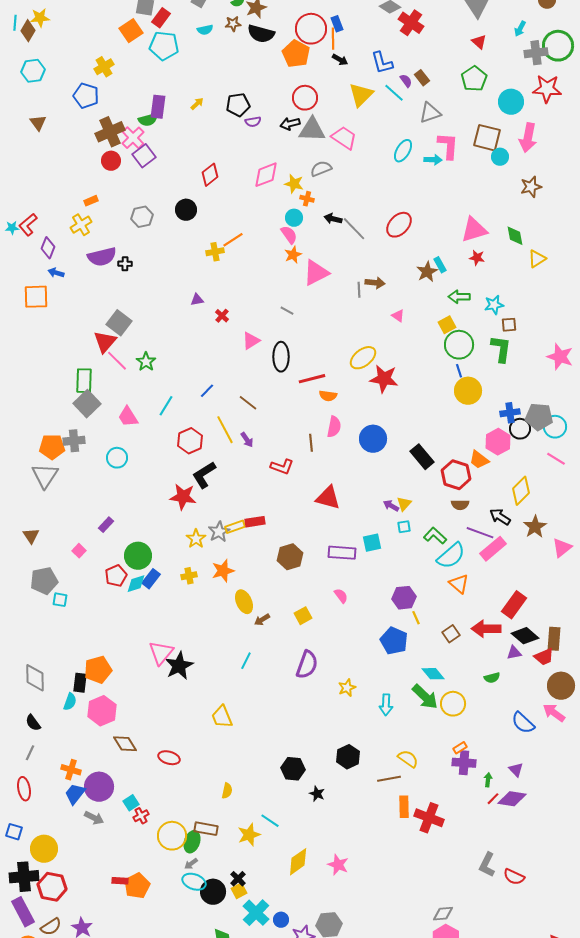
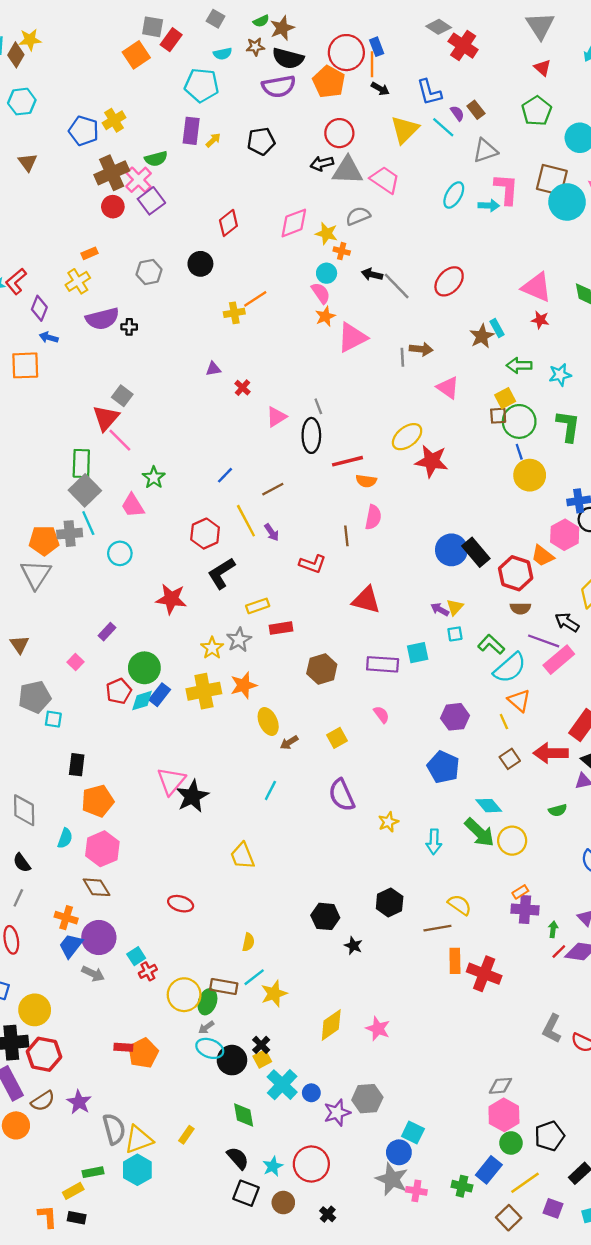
cyan pentagon: (164, 46) -> (202, 85), moved
yellow cross: (104, 67) -> (114, 120), moved
purple rectangle: (158, 107) -> (191, 131), moved
purple semicircle: (253, 122) -> (279, 86), moved, size x1.8
cyan circle: (500, 157) -> (567, 202), size x1.8
pink triangle: (474, 230) -> (537, 287), turned 40
gray line: (287, 311) -> (318, 406), moved, turned 40
pink triangle: (398, 316) -> (448, 388), size x1.5
gray square: (119, 323) -> (122, 396), size x0.7
brown square: (509, 325) -> (498, 416), moved
green star: (146, 362) -> (154, 478), moved
brown line: (248, 403) -> (273, 489), turned -66
cyan line: (166, 406) -> (88, 523), moved, turned -55
blue circle: (373, 439) -> (451, 550), moved
red star: (183, 497) -> (171, 599), moved
yellow rectangle: (235, 527) -> (258, 606), moved
yellow cross: (189, 576) -> (204, 691), size x1.8
yellow line: (416, 618) -> (504, 722), moved
purple semicircle: (307, 665) -> (342, 795), turned 136
black rectangle: (80, 683) -> (77, 765), moved
brown diamond: (125, 744) -> (97, 887), moved
cyan line: (270, 821) -> (254, 977), moved, turned -72

